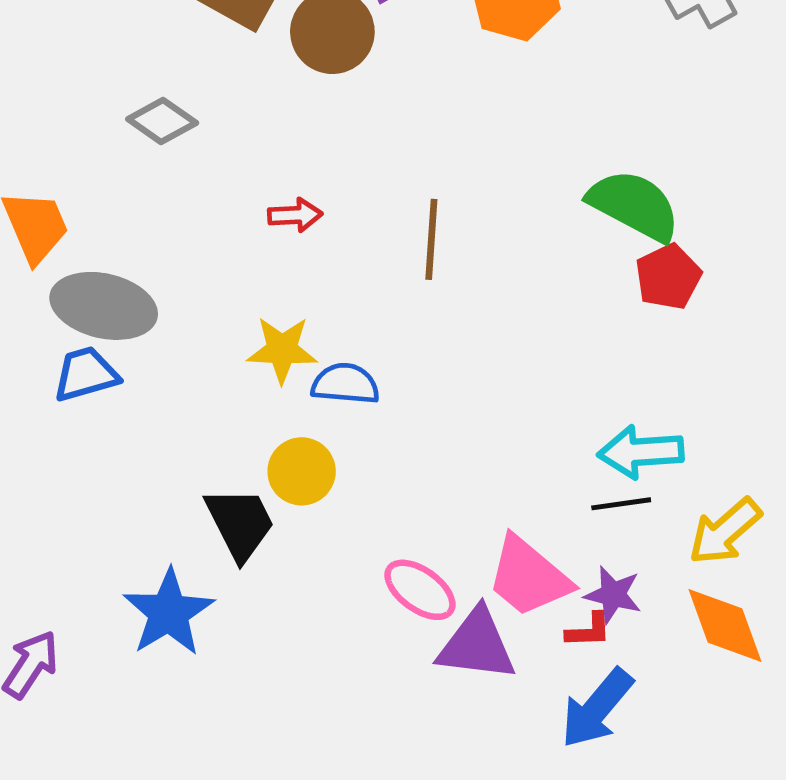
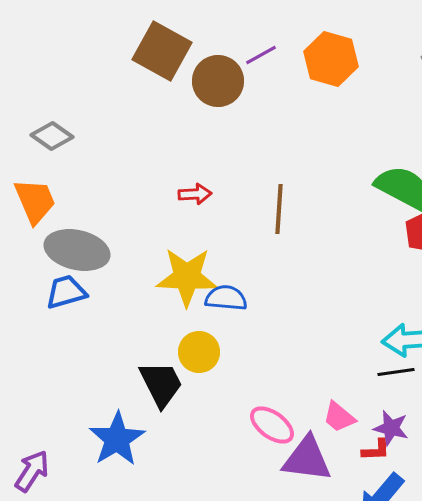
gray diamond: (162, 121) -> (52, 136), moved
yellow star: (282, 350) -> (187, 277), size x1.4
pink trapezoid: (529, 577) -> (339, 417), size x0.6

